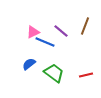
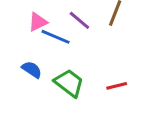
blue semicircle: (29, 64) -> (32, 70), turned 72

